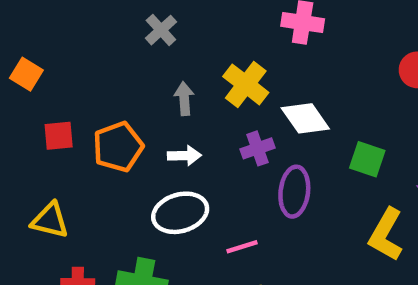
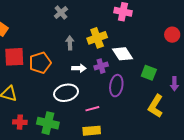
yellow cross: (246, 84) -> (97, 38), turned 30
red square: (59, 136) -> (14, 57), size x1.5
white arrow: (184, 156) -> (79, 68), moved

